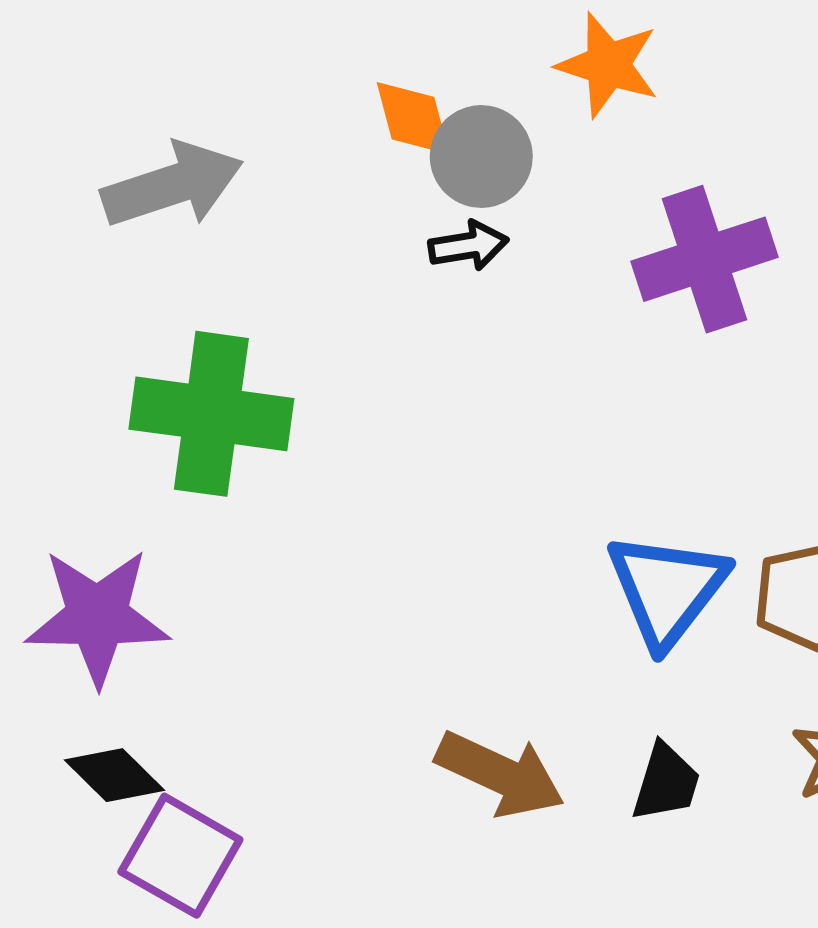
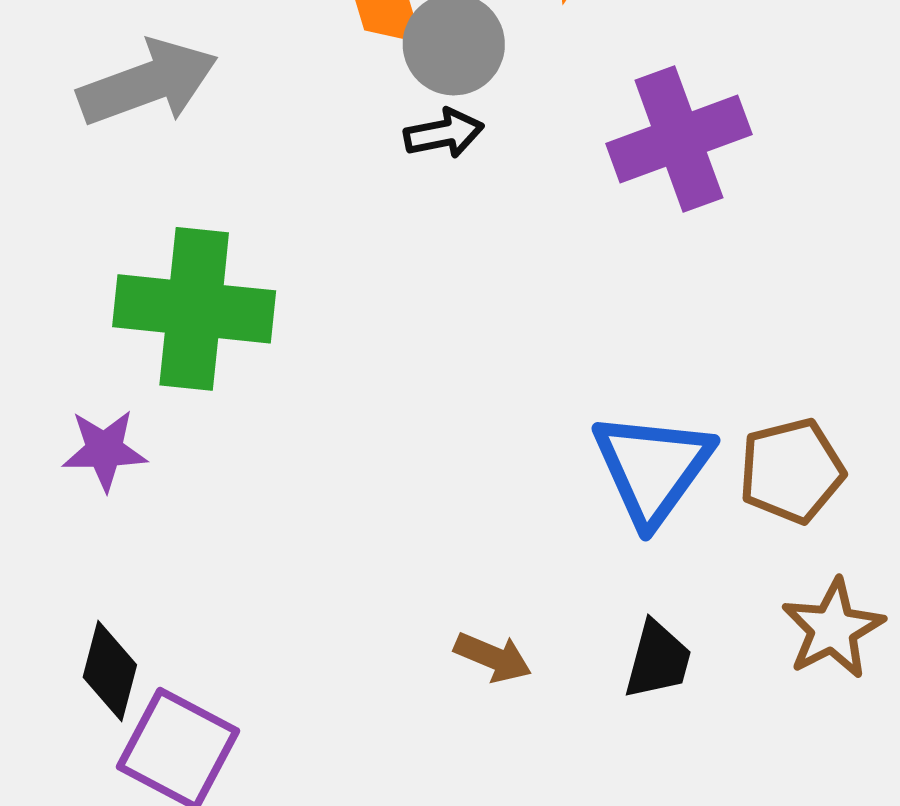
purple star: (97, 617) -> (104, 450), moved, size x0.6
brown arrow: (500, 774) -> (493, 657), size x0.6
black diamond: (115, 775) -> (110, 671), turned 62

